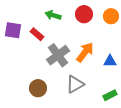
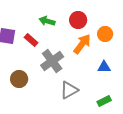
orange circle: (111, 16) -> (105, 34), moved
orange arrow: (85, 52) -> (82, 44), moved
brown circle: (38, 88) -> (19, 79), moved

